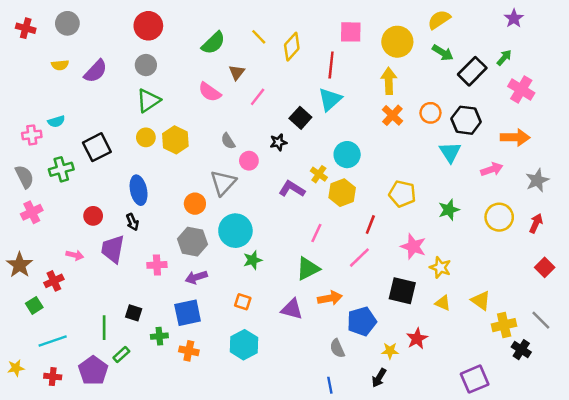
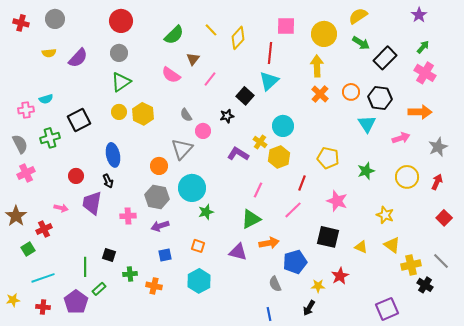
green arrow: (504, 58) -> (423, 47), moved
yellow star: (440, 267) -> (385, 215), moved
blue square: (188, 313) -> (165, 255), moved, size x0.6

